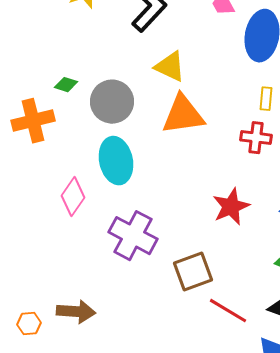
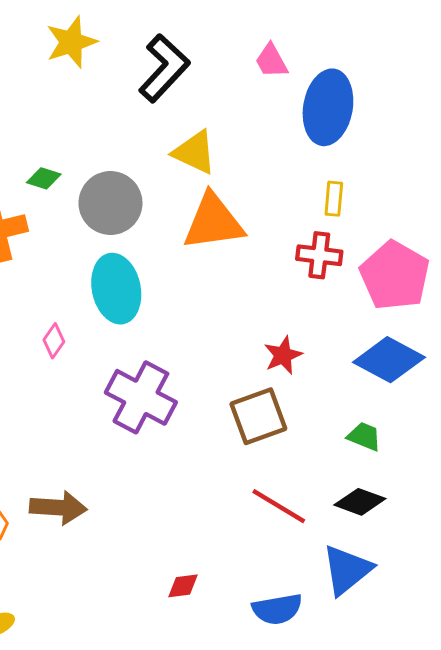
pink diamond: (73, 197) -> (54, 341), size x0.6
red star: (231, 207) -> (283, 355), size x0.7
brown square: (193, 272) -> (258, 416), moved

